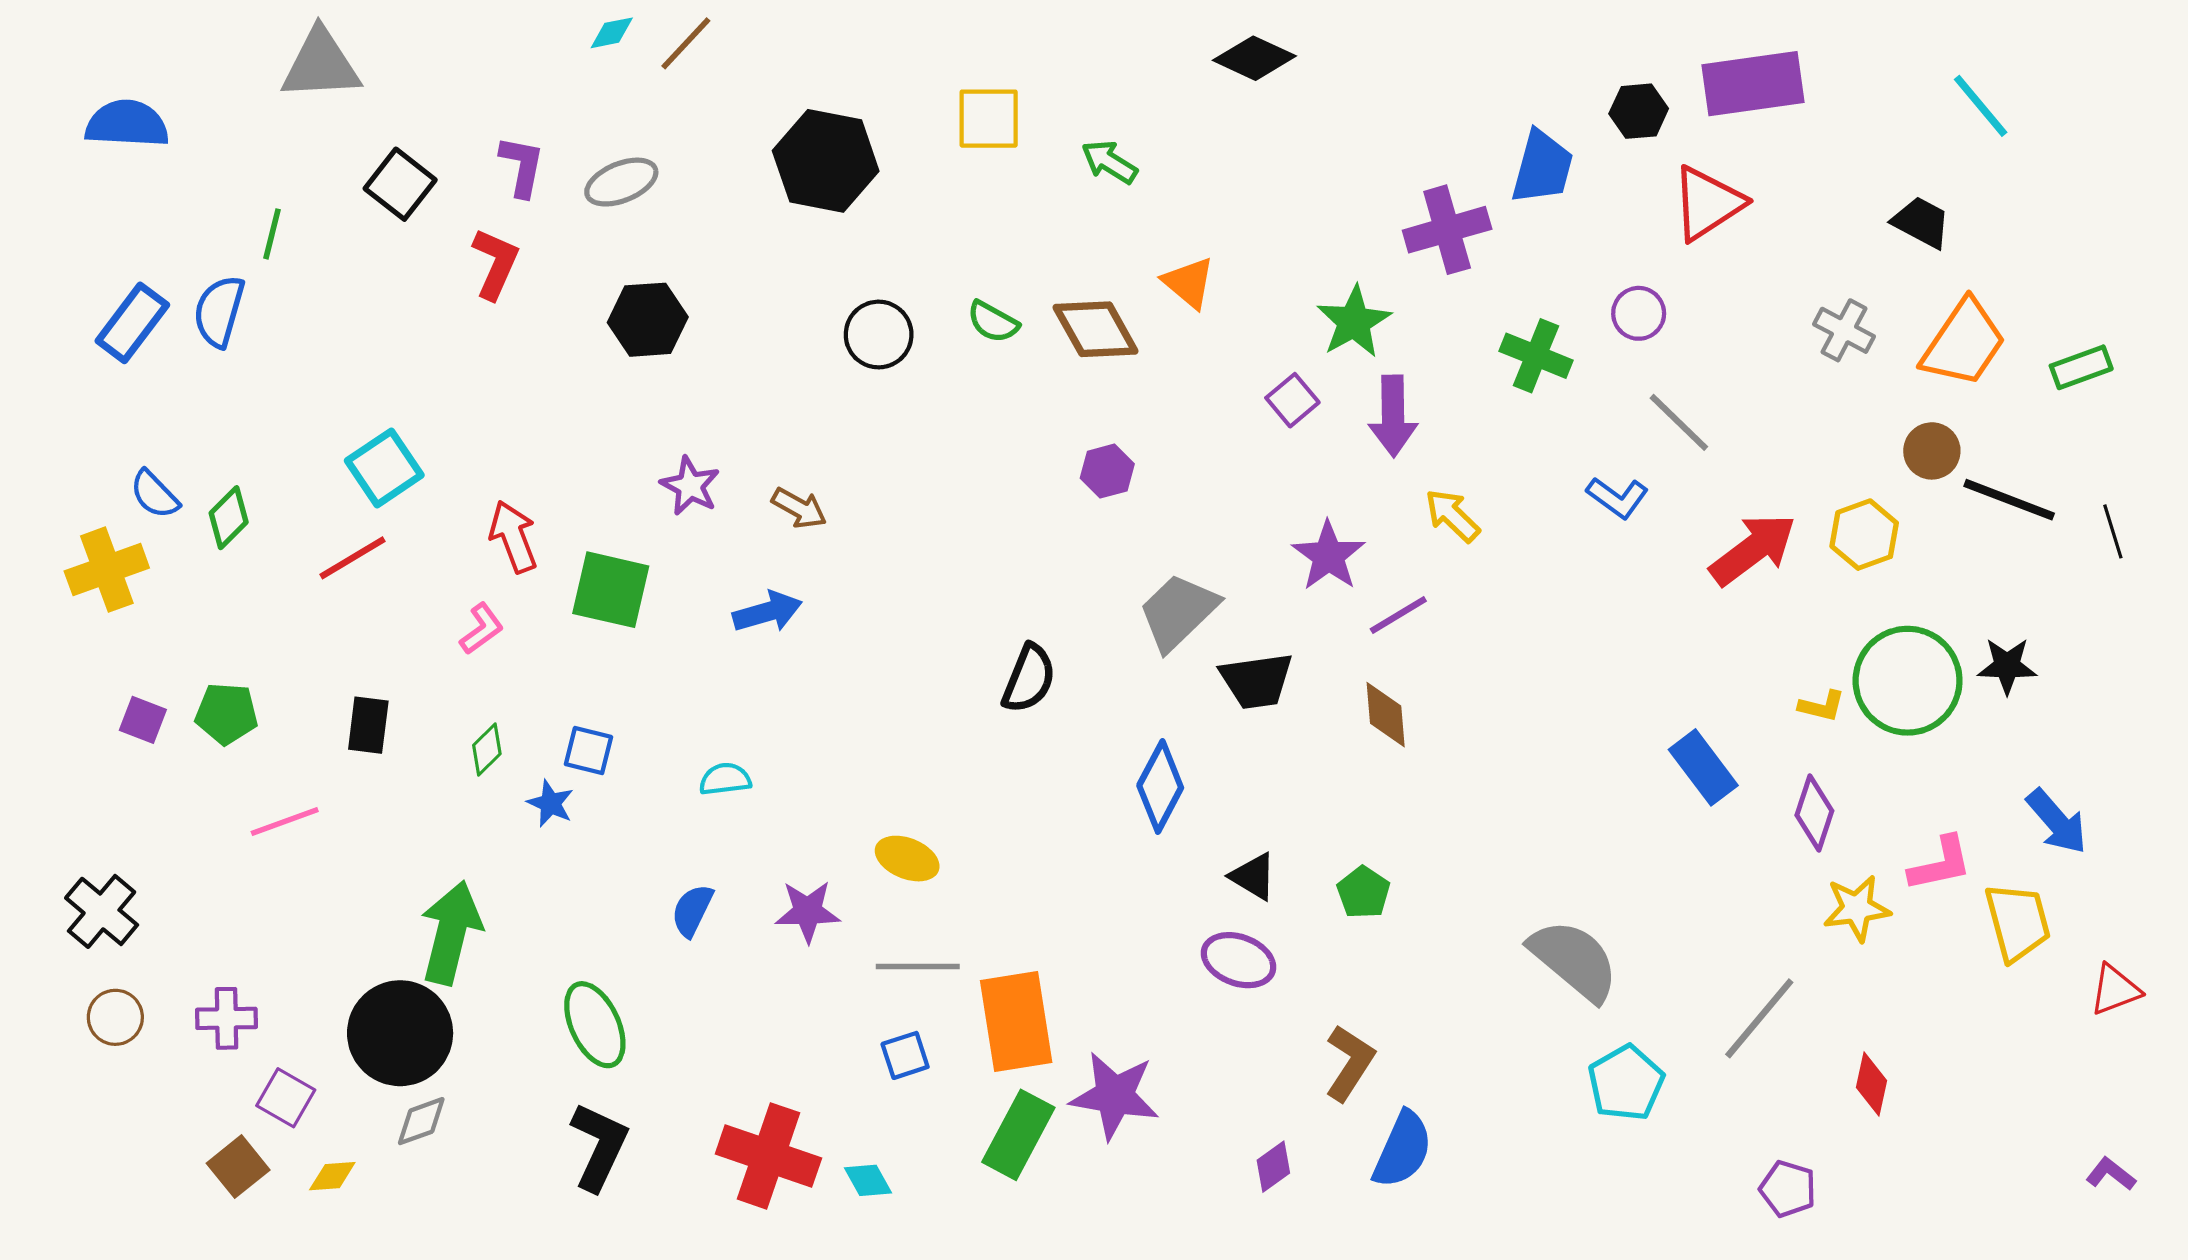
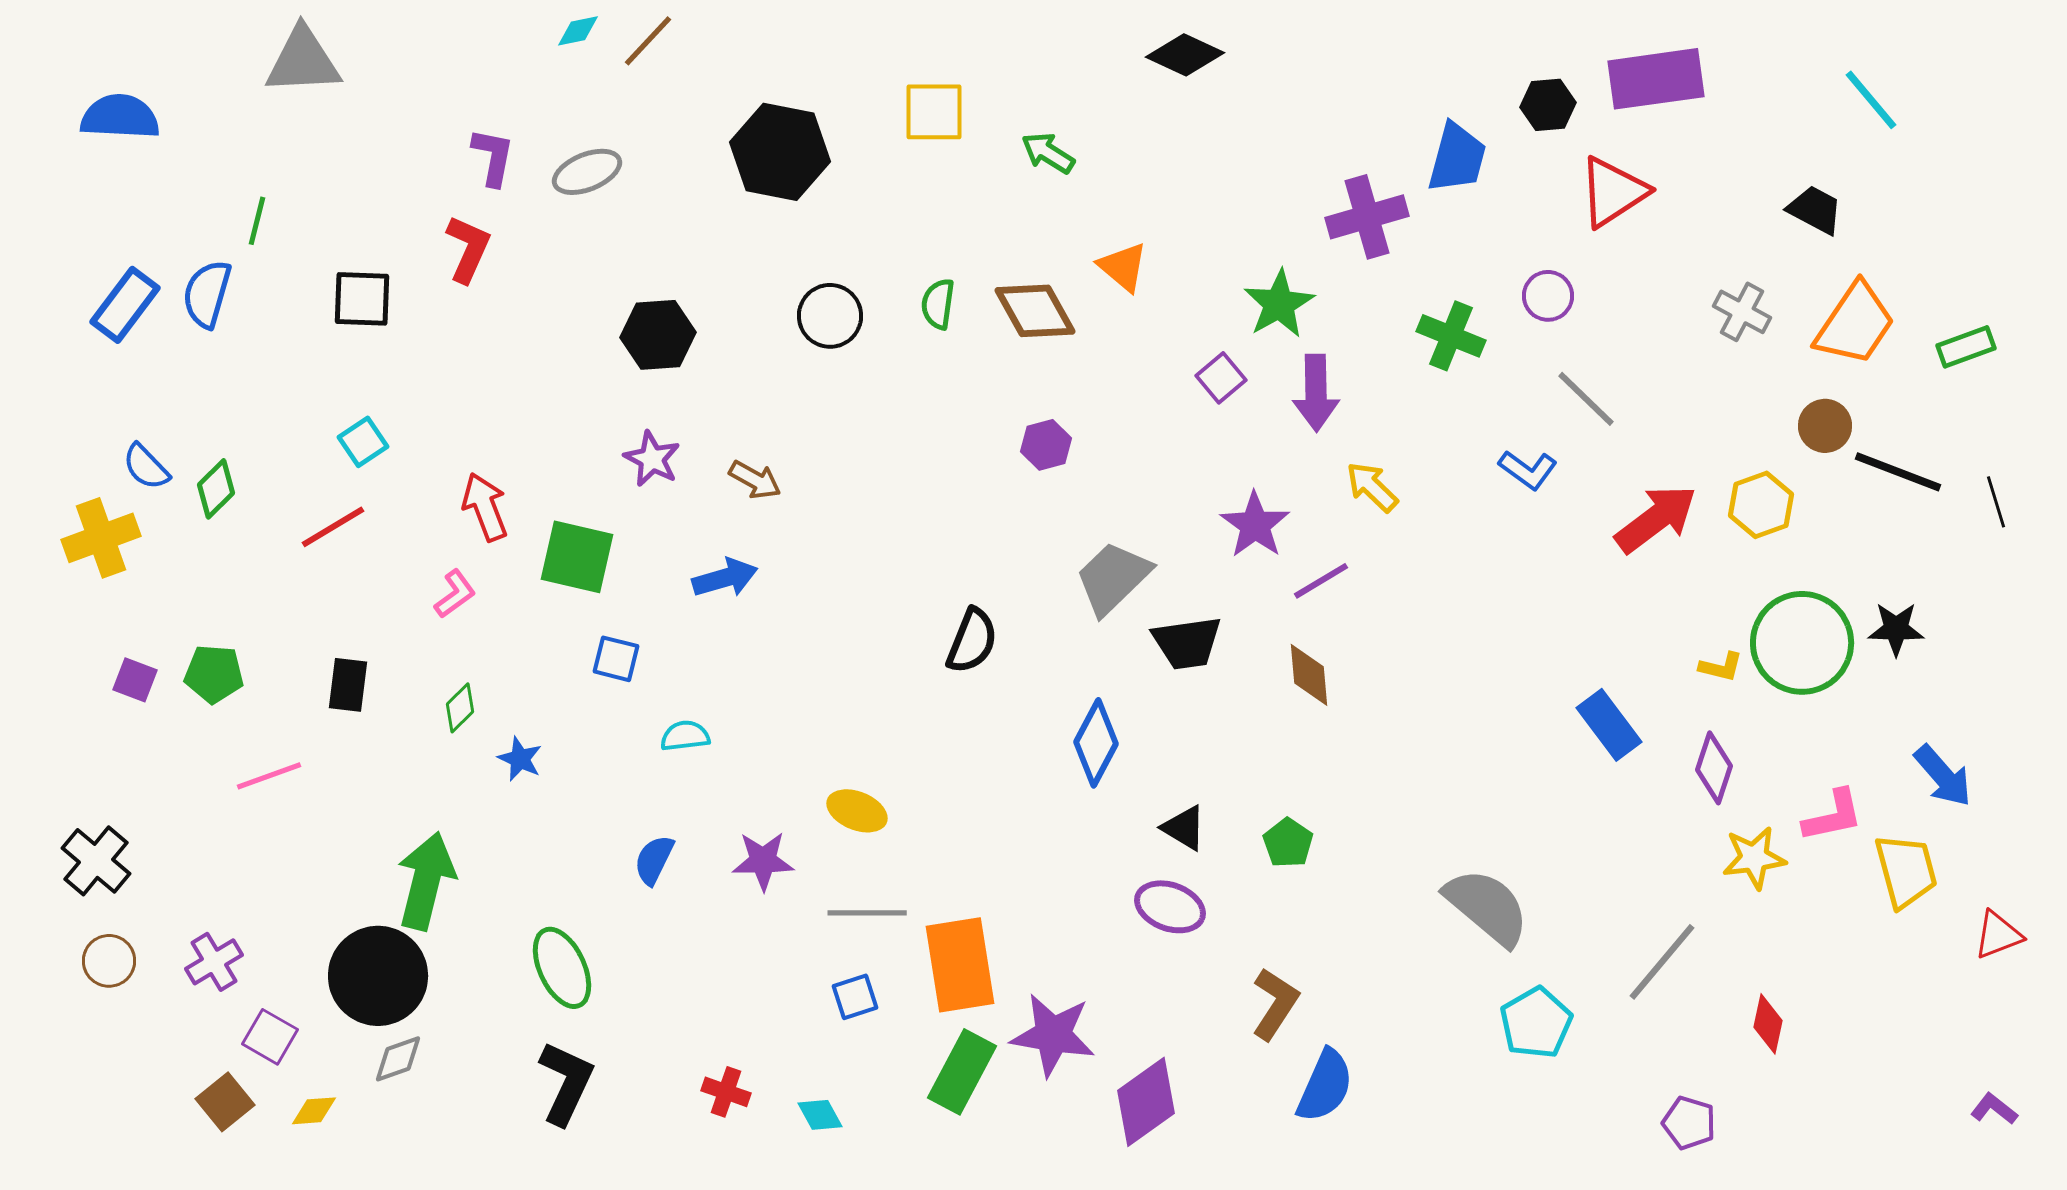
black square: (400, 184) -> (362, 299), moved, turned -36
black hexagon: (648, 320) -> (658, 335), moved
green semicircle: (993, 322) -> (938, 304), turned 69
cyan square: (384, 468) -> (363, 442), size x0.7
blue square: (589, 751) -> (616, 659), moved
purple cross: (226, 1018) -> (214, 962), turned -30
red cross: (768, 1156) -> (726, 1092), size x0.5
purple diamond: (1273, 1167) -> (1146, 1102), moved, size x1.8

